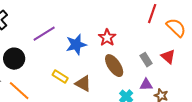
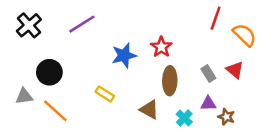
purple line: (44, 34) -> (82, 24), moved
brown ellipse: (114, 66) -> (170, 81), turned 35
brown triangle: (83, 84) -> (149, 110), moved

